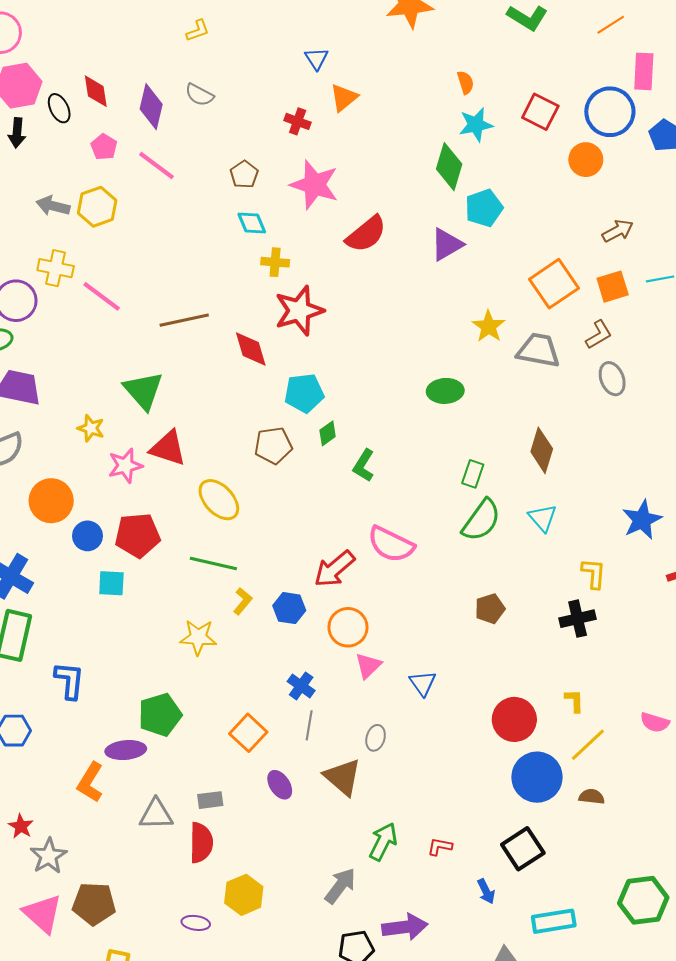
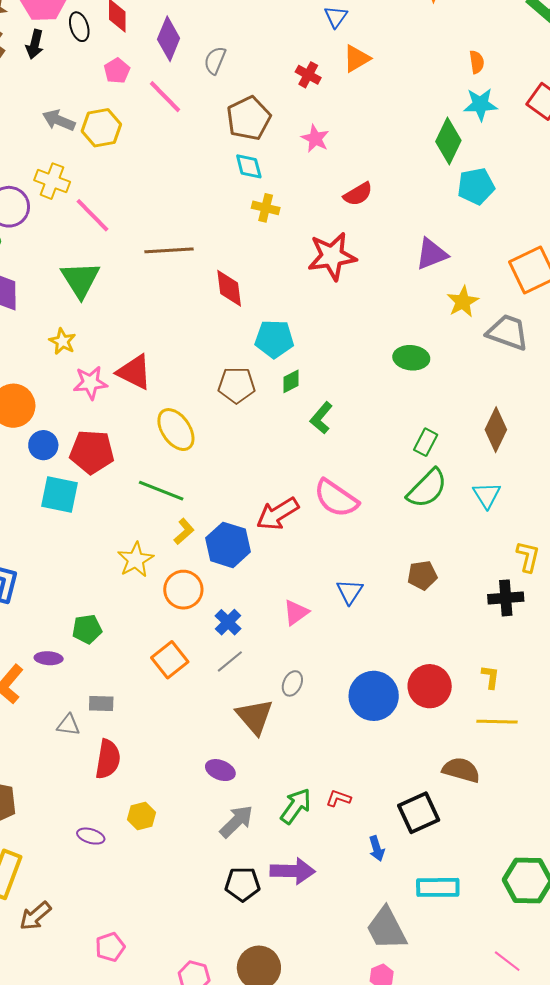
gray semicircle: (199, 95) -> (215, 60), moved, turned 76
brown pentagon: (244, 174) -> (249, 118), size x1.6
pink star: (314, 185) -> (315, 139), size x0.6
red semicircle: (366, 234) -> (358, 194), size x0.7
purple triangle: (447, 244) -> (431, 254), moved
red star: (299, 311) -> (332, 256), moved
green triangle: (143, 391) -> (80, 280), moved
cyan square: (111, 583) -> (59, 495), size x1.4
blue hexagon: (289, 608) -> (228, 545), size x1.4
orange circle: (348, 627) -> (183, 590), moved
yellow star: (198, 637) -> (136, 560), turned 30
blue triangle: (423, 683) -> (350, 592), moved
green pentagon: (160, 715) -> (87, 629), size x0.7
gray line: (309, 725) -> (230, 661), turned 32
yellow line: (588, 745) -> (497, 722), turned 36
purple ellipse: (126, 750) -> (49, 658), size x0.7
blue circle: (537, 777) -> (374, 696), moved
purple ellipse: (280, 785) -> (220, 770), moved, turned -44
brown semicircle: (592, 797) -> (461, 770), moved, size x1.5
gray rectangle: (210, 800) -> (101, 703), moved
gray triangle: (156, 814) -> (68, 725), size x0.7
green arrow: (383, 842) -> (296, 806), moved
yellow hexagon: (244, 895) -> (141, 816), size x0.7

